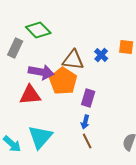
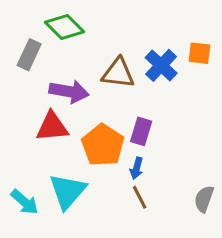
blue cross: (101, 55) -> (161, 65), size x1.5
orange pentagon: (63, 81) -> (103, 145), moved

